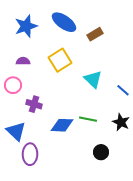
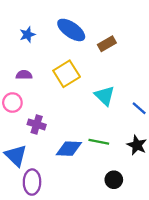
blue star: (26, 26) -> (27, 35), size x0.6

